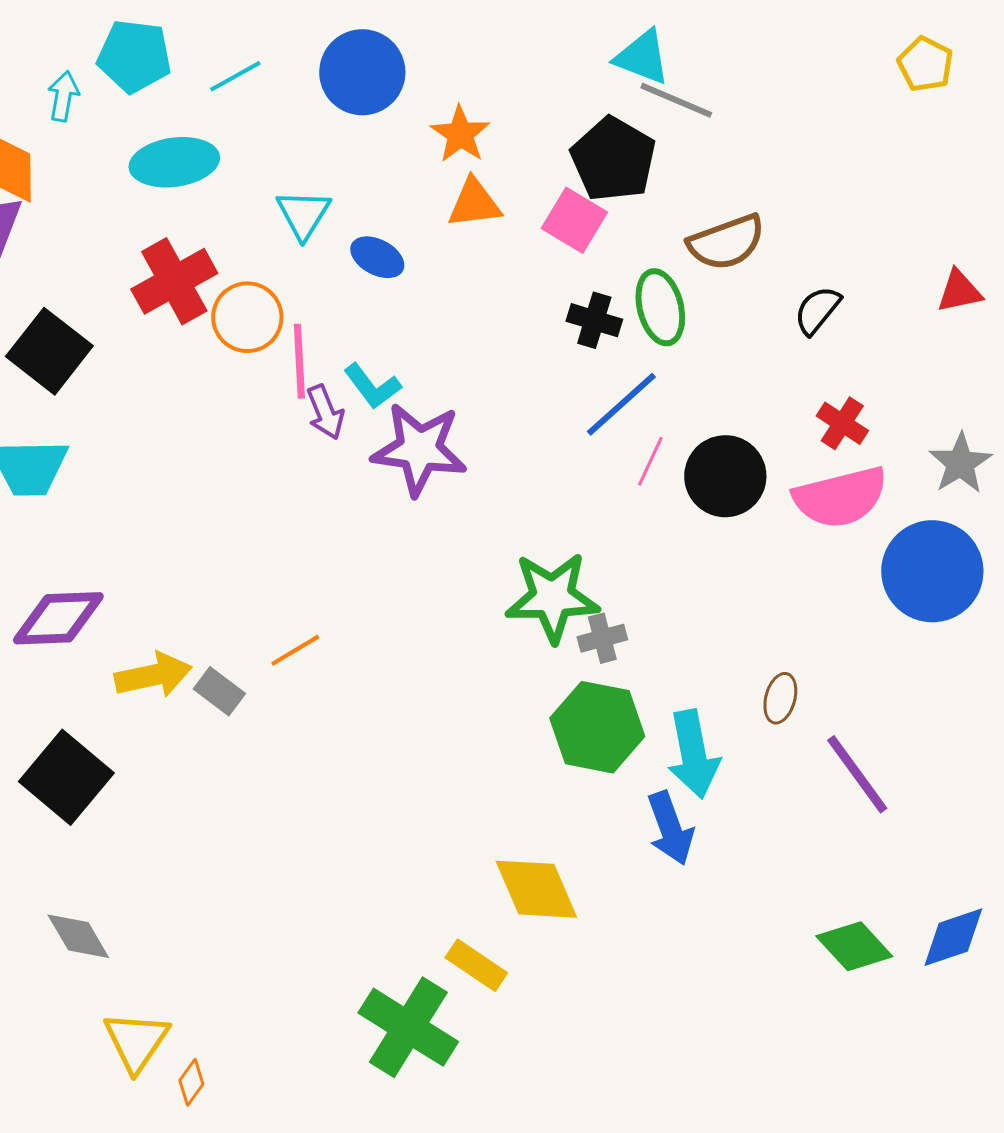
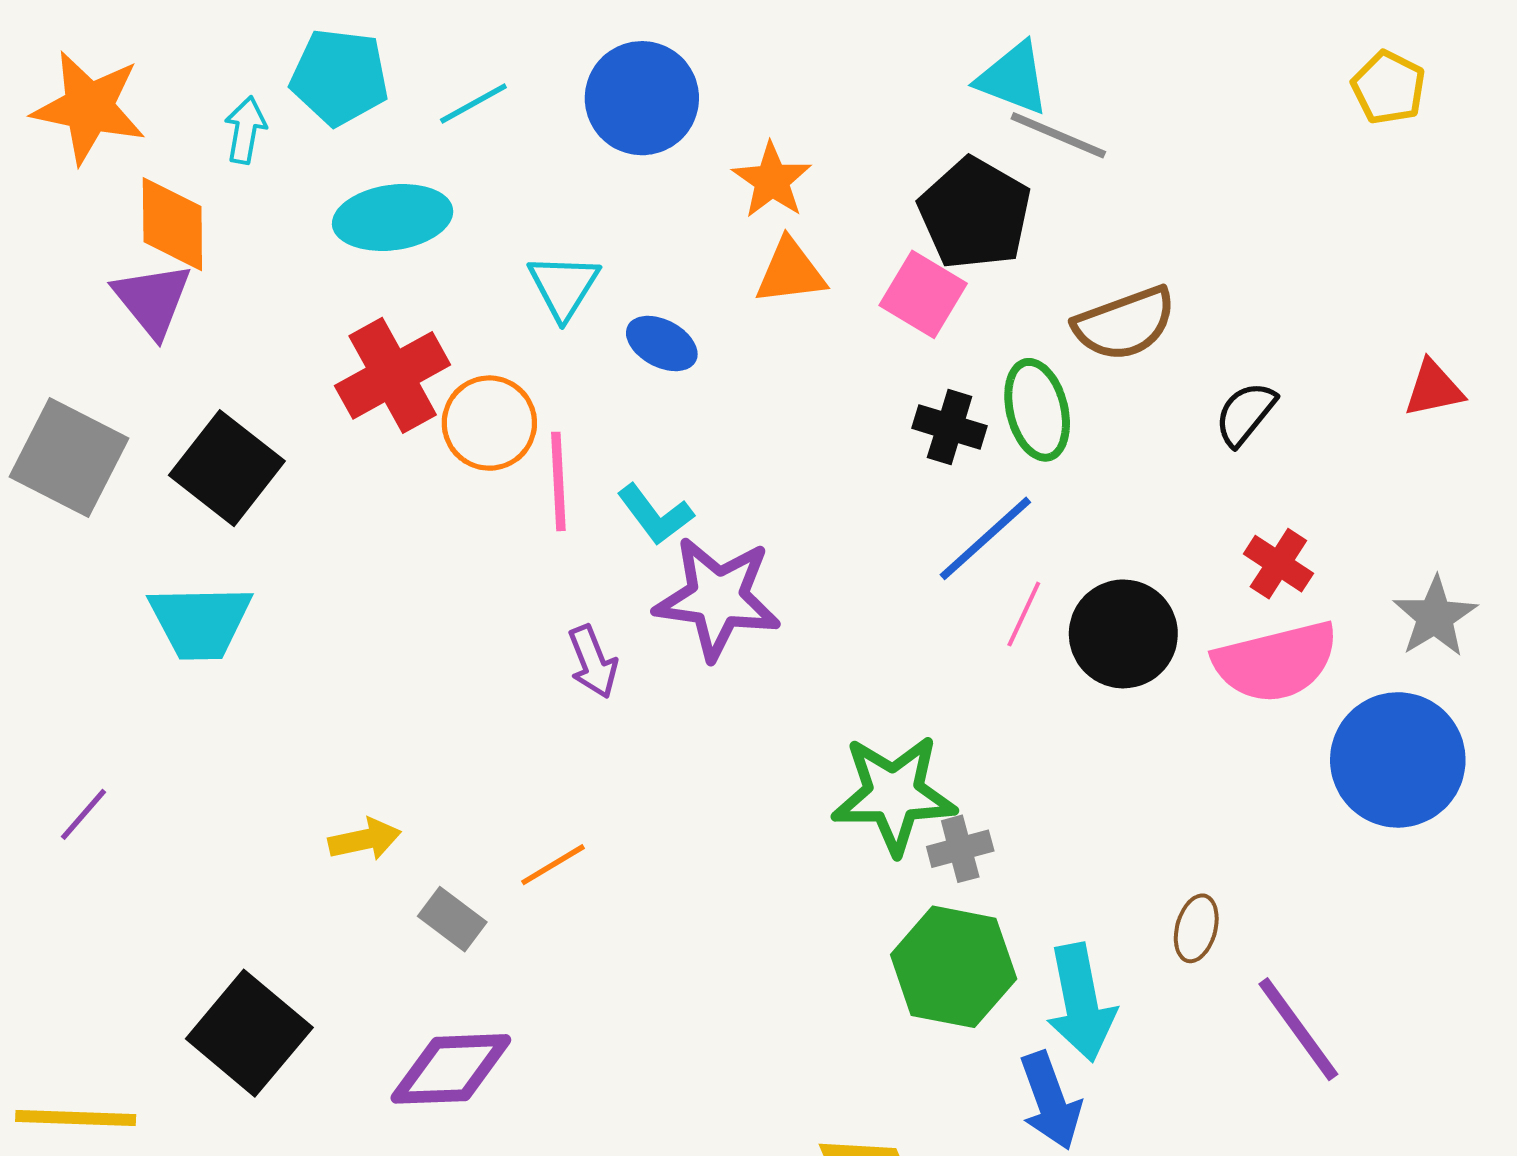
purple arrow: (325, 412) -> (593, 662), moved
purple diamond: (58, 618) -> (451, 1069), moved
yellow arrow: (153, 675) -> (365, 839), moved, size x0.7

